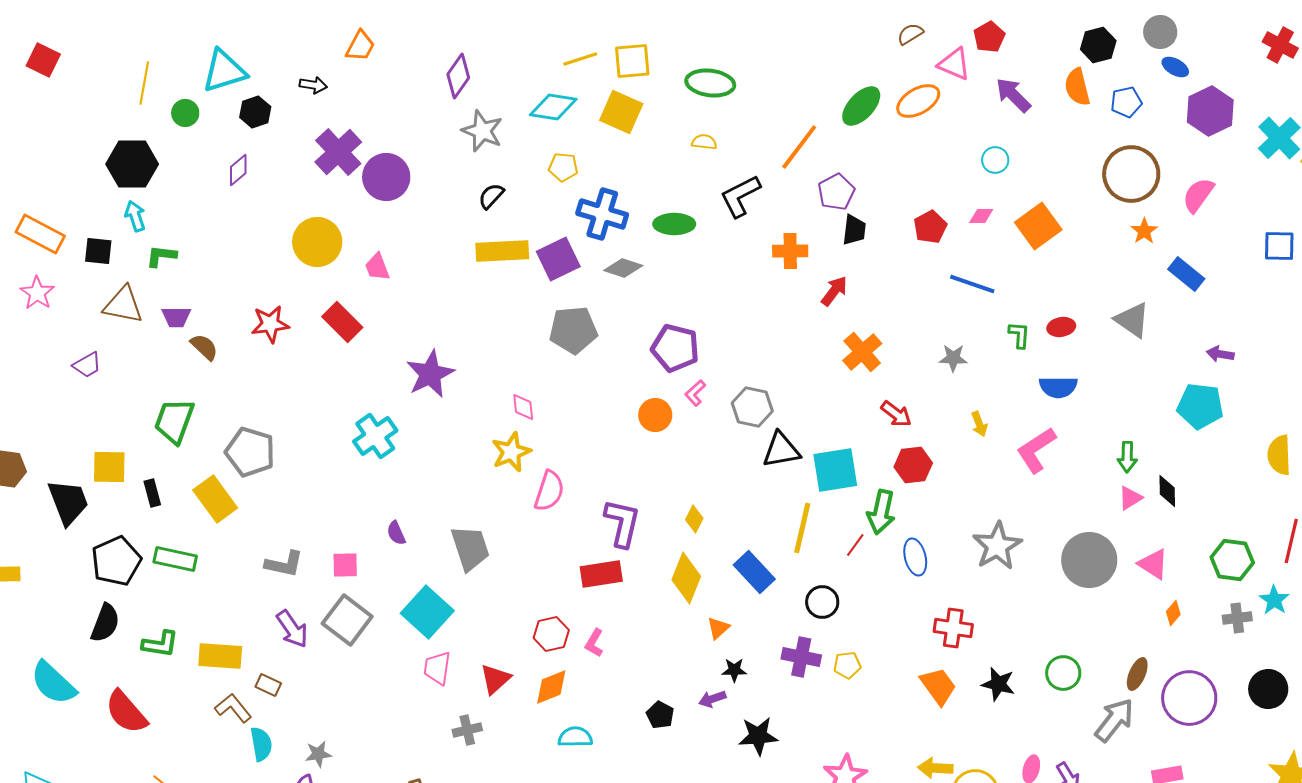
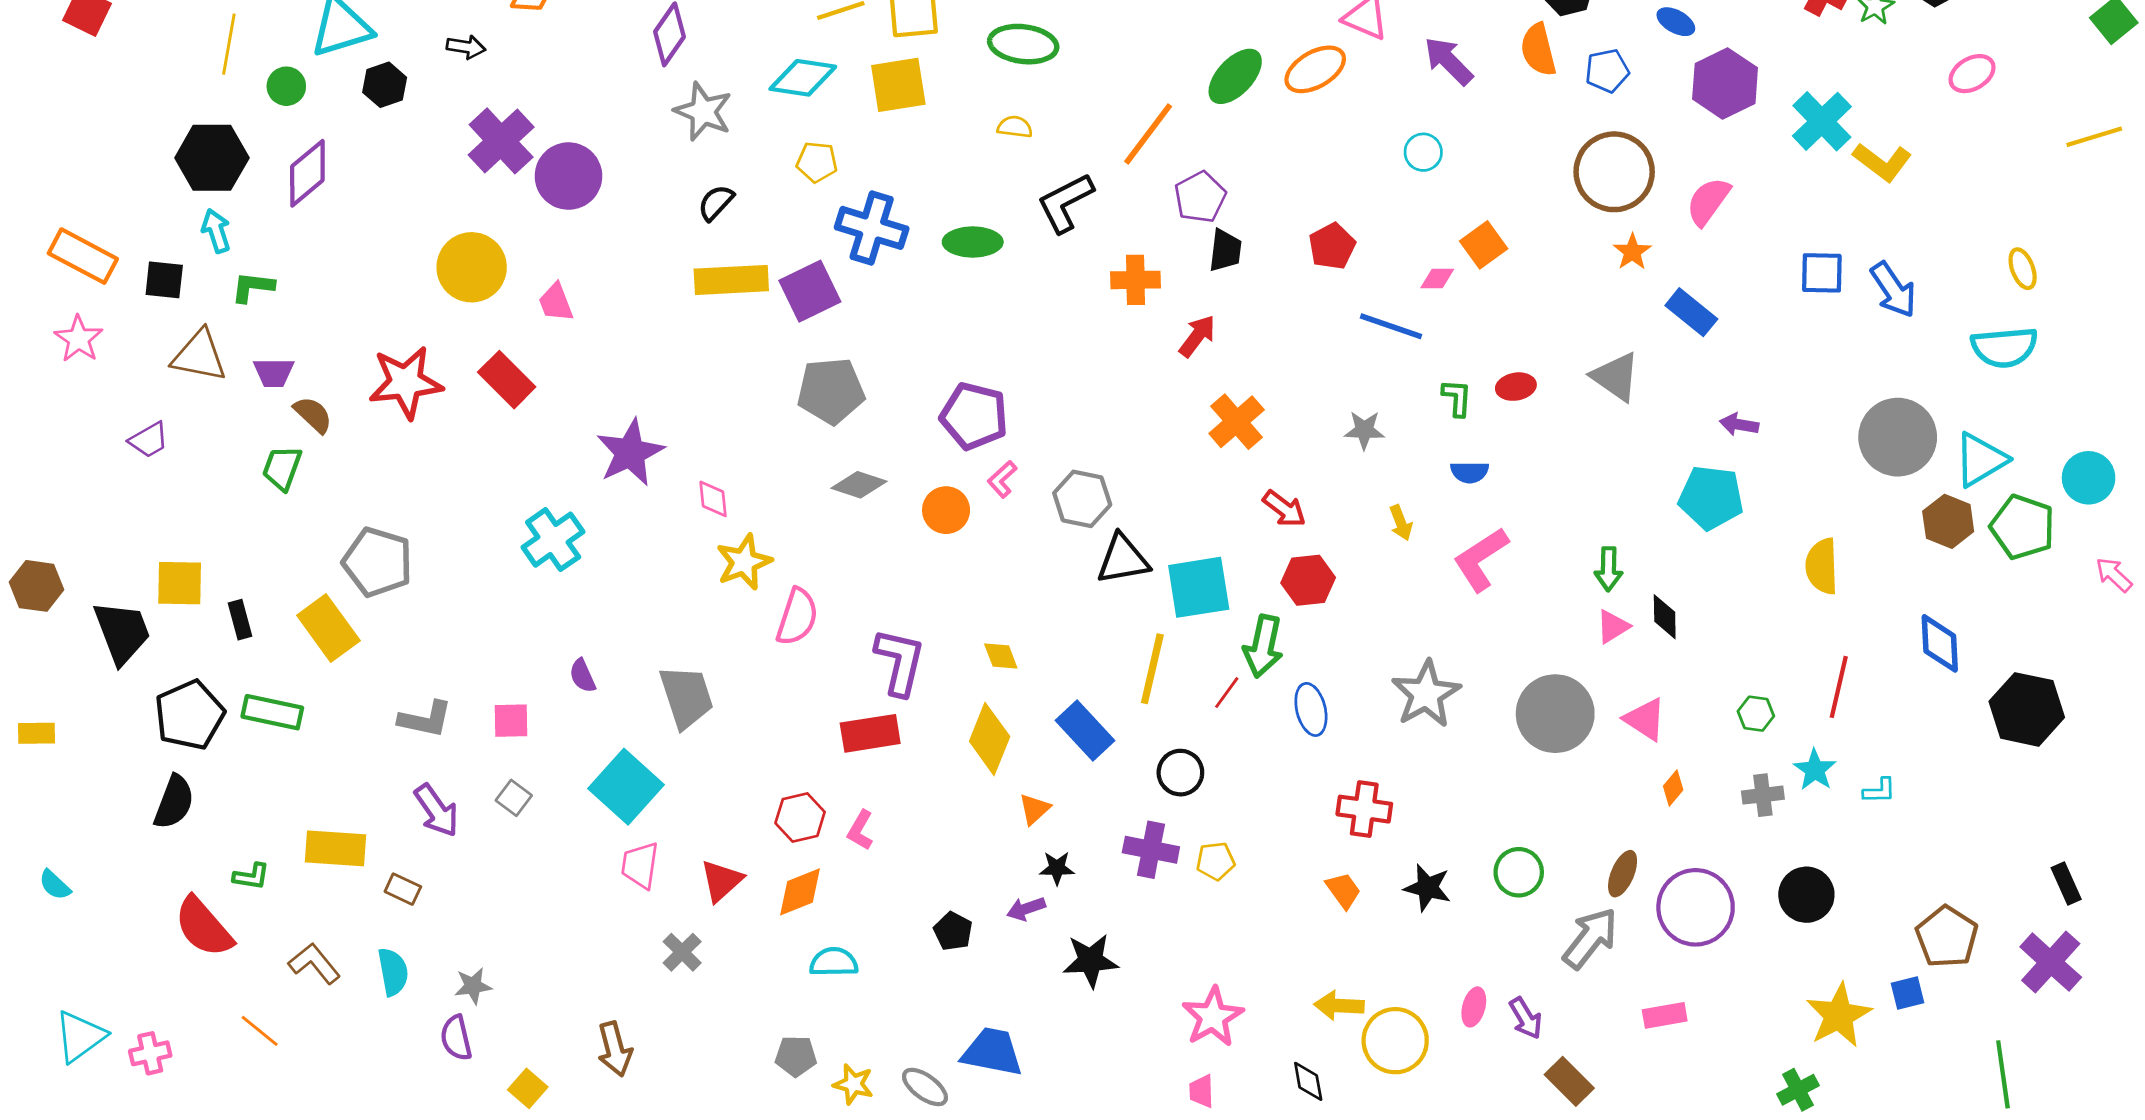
yellow square: (621, 112) -> (898, 85), turned -33
purple diamond: (238, 170) -> (307, 173), moved, size x1.5
pink diamond: (981, 216) -> (1437, 279), moved
orange square: (1038, 226) -> (1484, 245), size x0.7
gray diamond: (623, 268) -> (859, 485), moved
red star: (270, 324) -> (406, 382), size x1.4
blue semicircle: (1058, 387) -> (1470, 472), moved, size x0.7
pink diamond: (523, 407) -> (713, 499), moved
green trapezoid: (174, 421) -> (282, 468), moved, size x0.7
yellow diamond: (694, 519) -> (1001, 656), turned -48
green hexagon: (1232, 560) -> (1756, 714), size x0.6
gray square: (347, 620) -> (514, 798), size x0.5
green L-shape: (160, 644) -> (251, 876), moved, size x0.7
cyan semicircle: (53, 683) -> (55, 885), moved, size x0.5
orange trapezoid: (938, 686) -> (1343, 890), size x0.7
brown L-shape: (233, 708) -> (314, 963), moved
gray cross: (467, 730) -> (682, 952), turned -32

